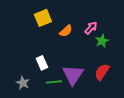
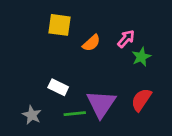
yellow square: (43, 18) -> (60, 25), turned 30
white rectangle: (42, 63) -> (58, 87), turned -40

